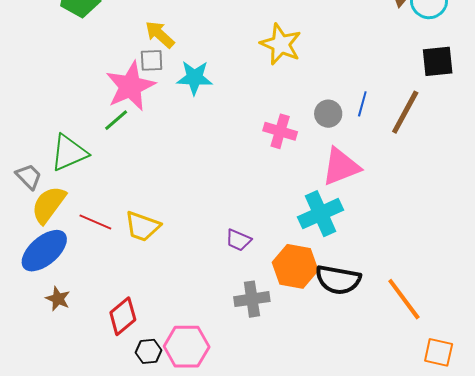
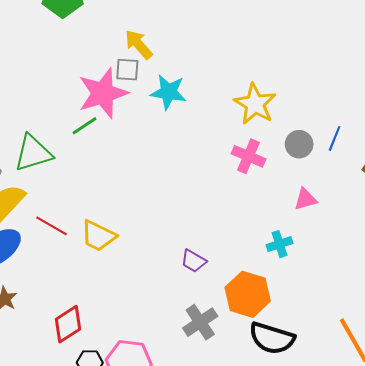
yellow star: (281, 44) -> (255, 104), moved
pink triangle: (341, 167) -> (306, 199), size x0.6
cyan cross: (321, 214) -> (279, 244), size x0.6
black semicircle: (338, 280) -> (272, 338), moved
gray cross: (252, 299) -> (200, 322), turned -32

